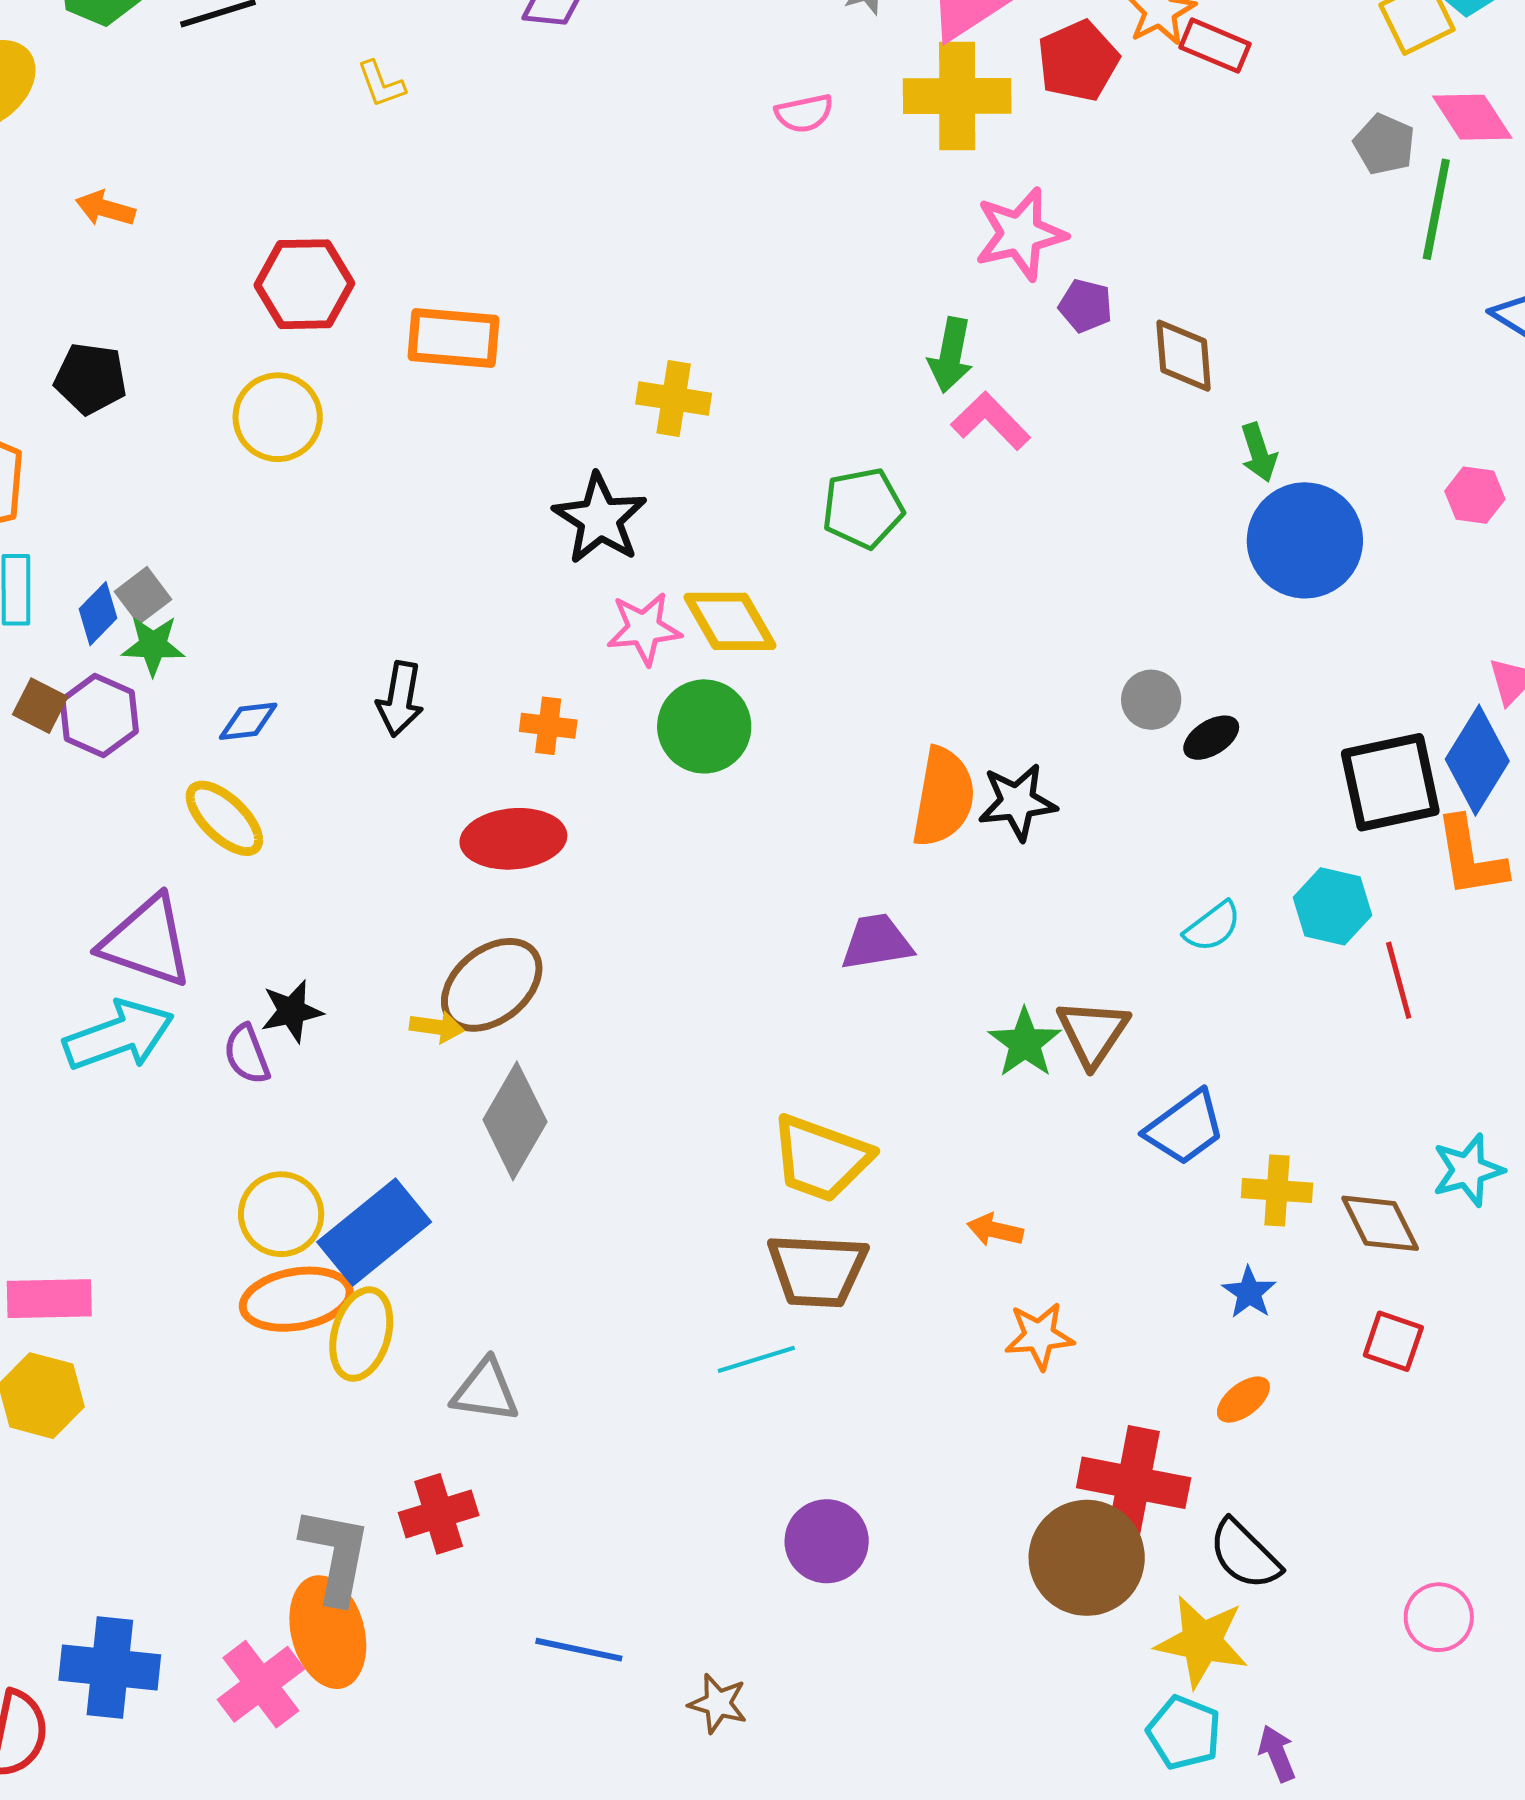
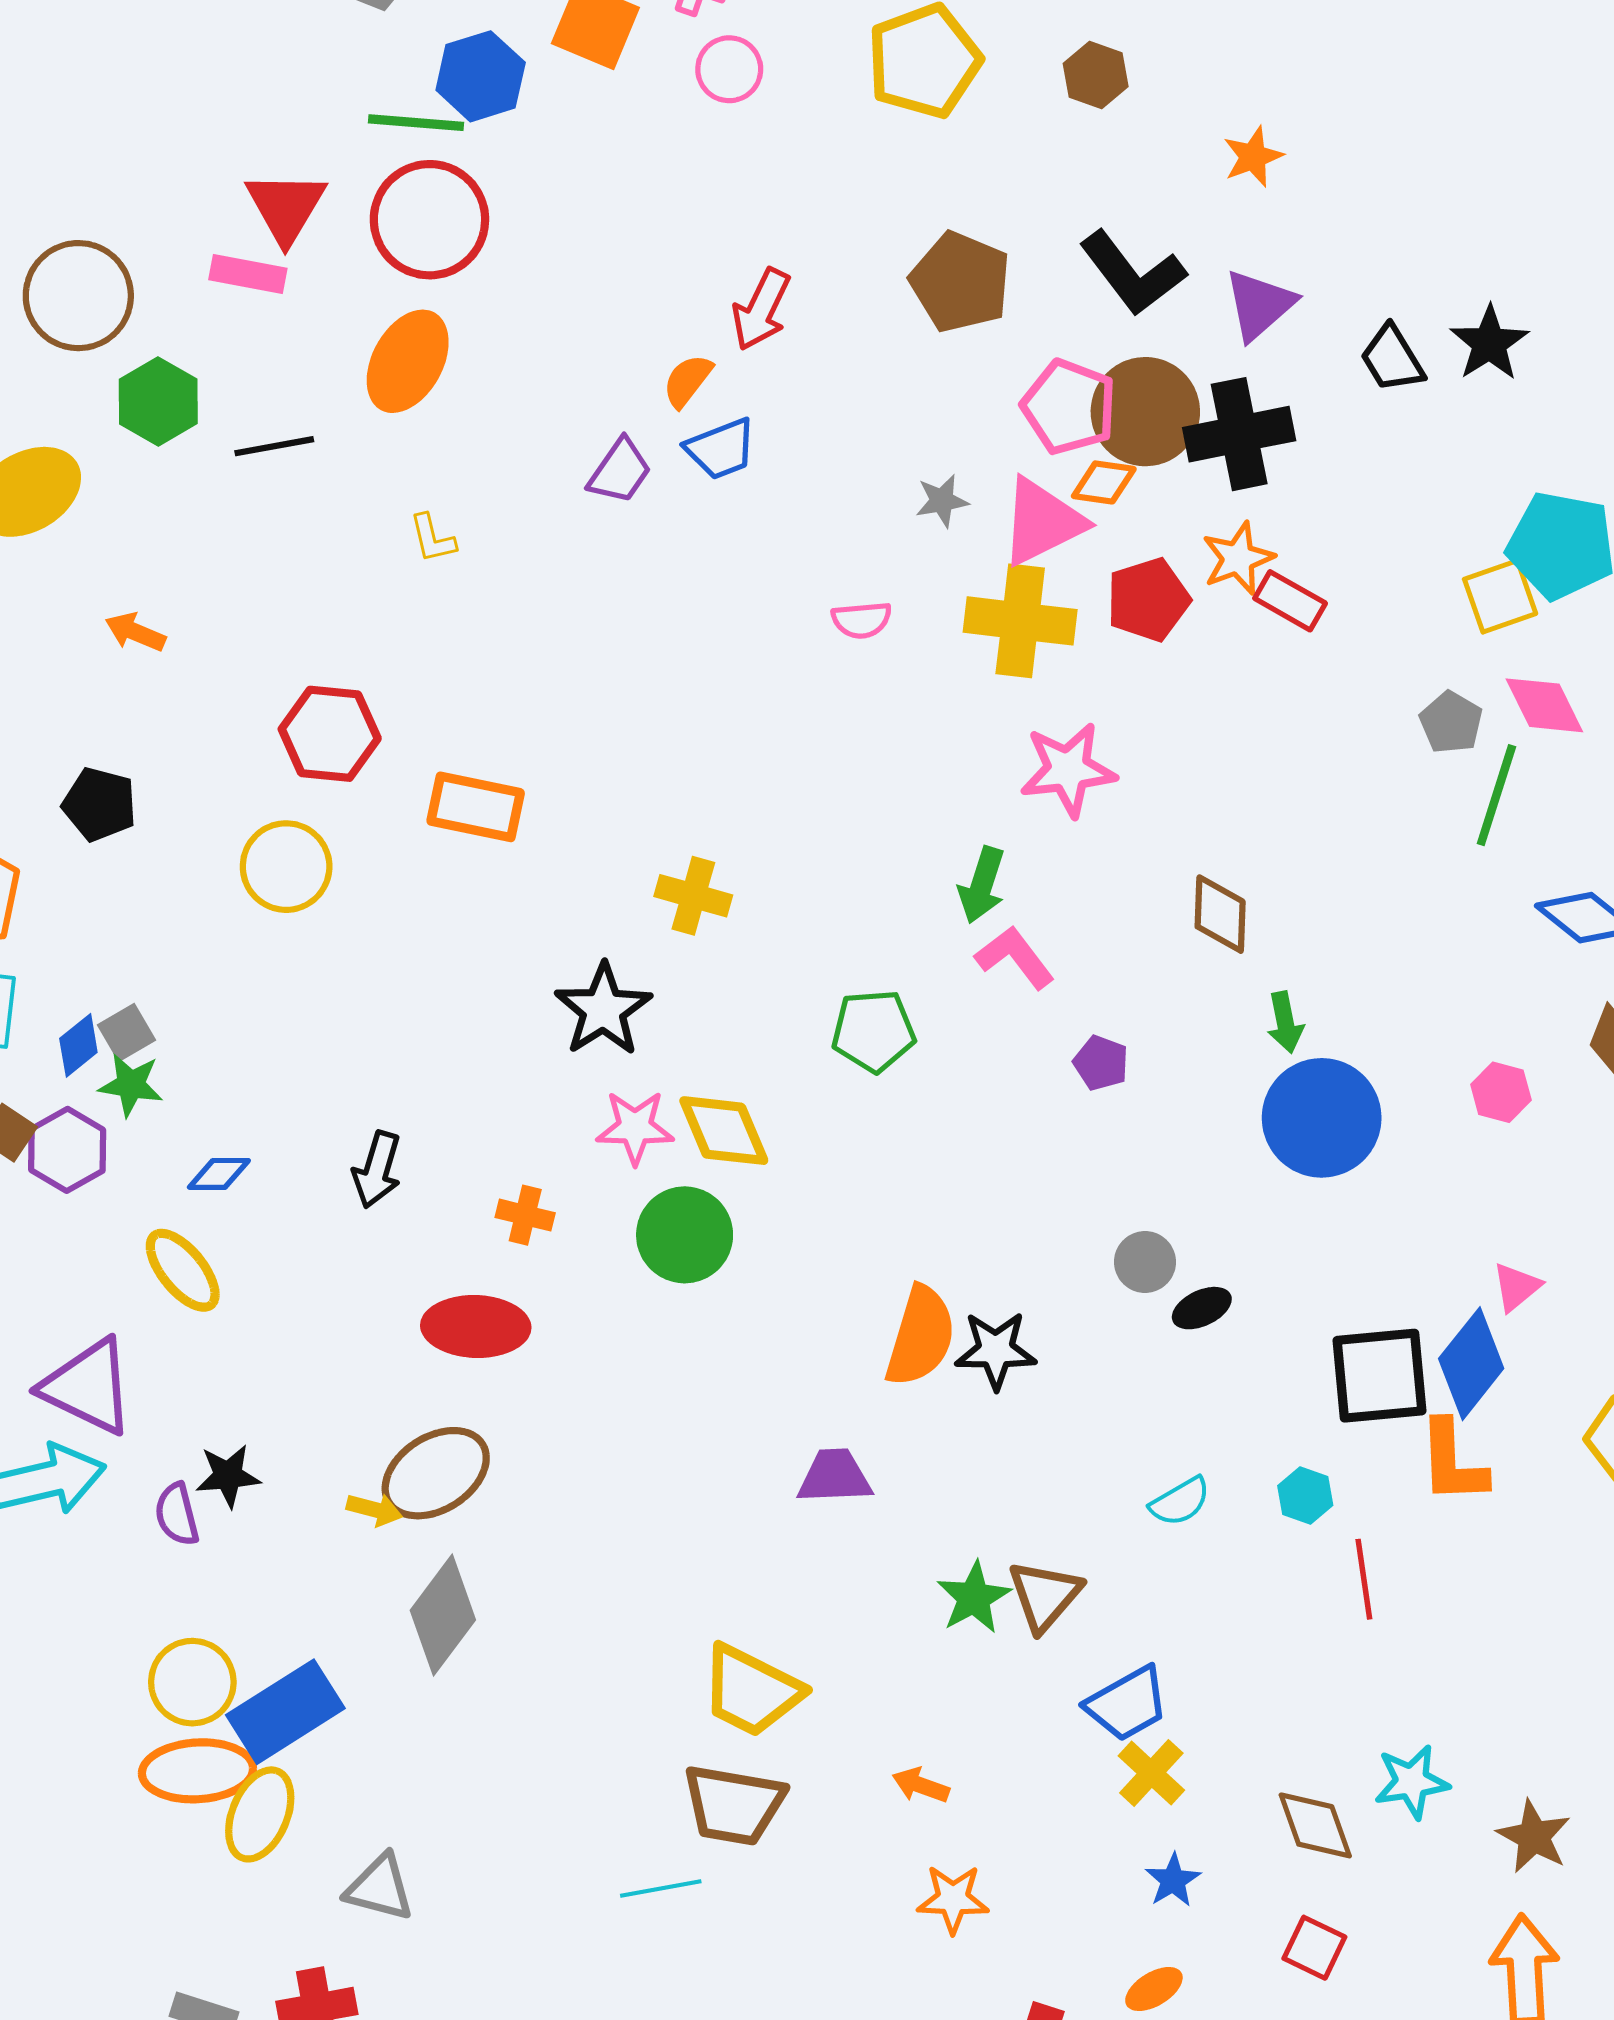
purple pentagon: (1085, 306) -> (1101, 1063), moved
cyan hexagon: (1333, 906) -> (1305, 1496), size x0.7
yellow cross: (1277, 1190) -> (1151, 1773), moved, turned 32

